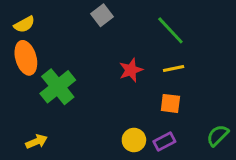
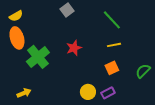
red star: (131, 70) -> (74, 48), moved
orange square: (170, 103) -> (112, 68), turned -32
green semicircle: (218, 135) -> (143, 71), moved

